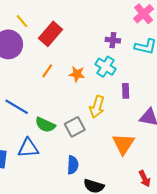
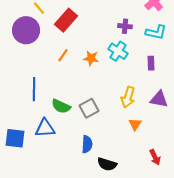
purple rectangle: (126, 91) -> (151, 63), moved
blue line: (17, 107) -> (34, 89), turned 60
yellow arrow: (97, 107) -> (128, 97), moved
orange triangle: (123, 144) -> (135, 124), size x0.6

